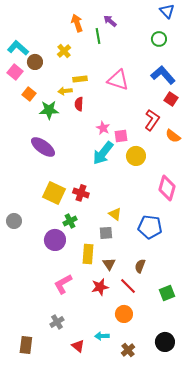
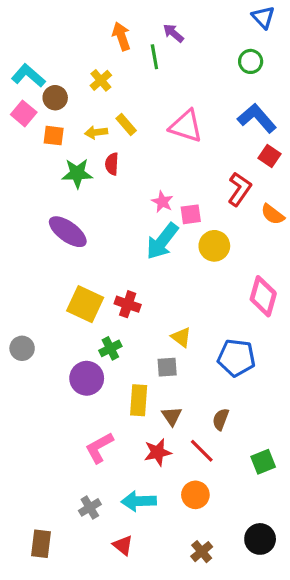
yellow rectangle: (80, 79) -> (126, 125), turned 56
yellow arrow: (65, 91) -> (96, 132), moved
orange square: (29, 94) -> (54, 136), moved, turned -32
red semicircle: (79, 104) -> (112, 164), moved
cyan arrow: (102, 336) -> (139, 501), moved, size x1.5

